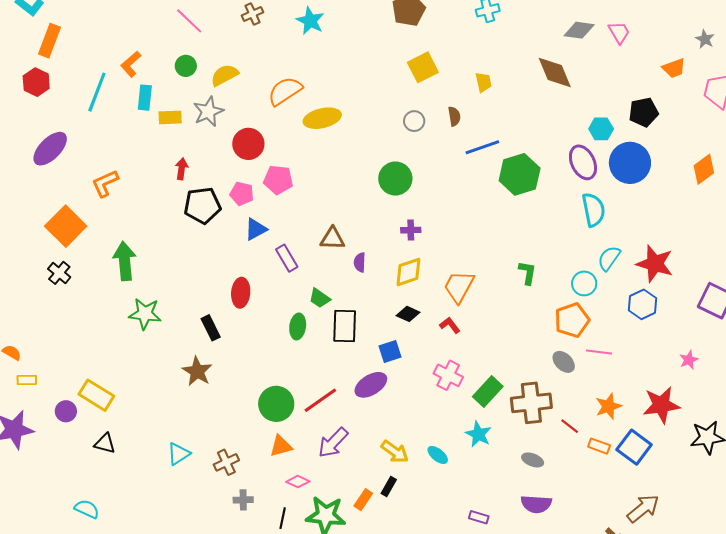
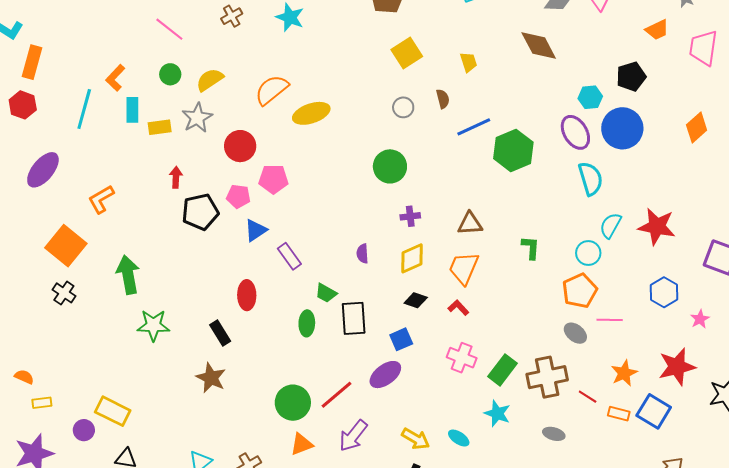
brown triangle: (332, 239) -> (470, 224), moved
blue hexagon: (643, 304) -> (664, 292), moved

